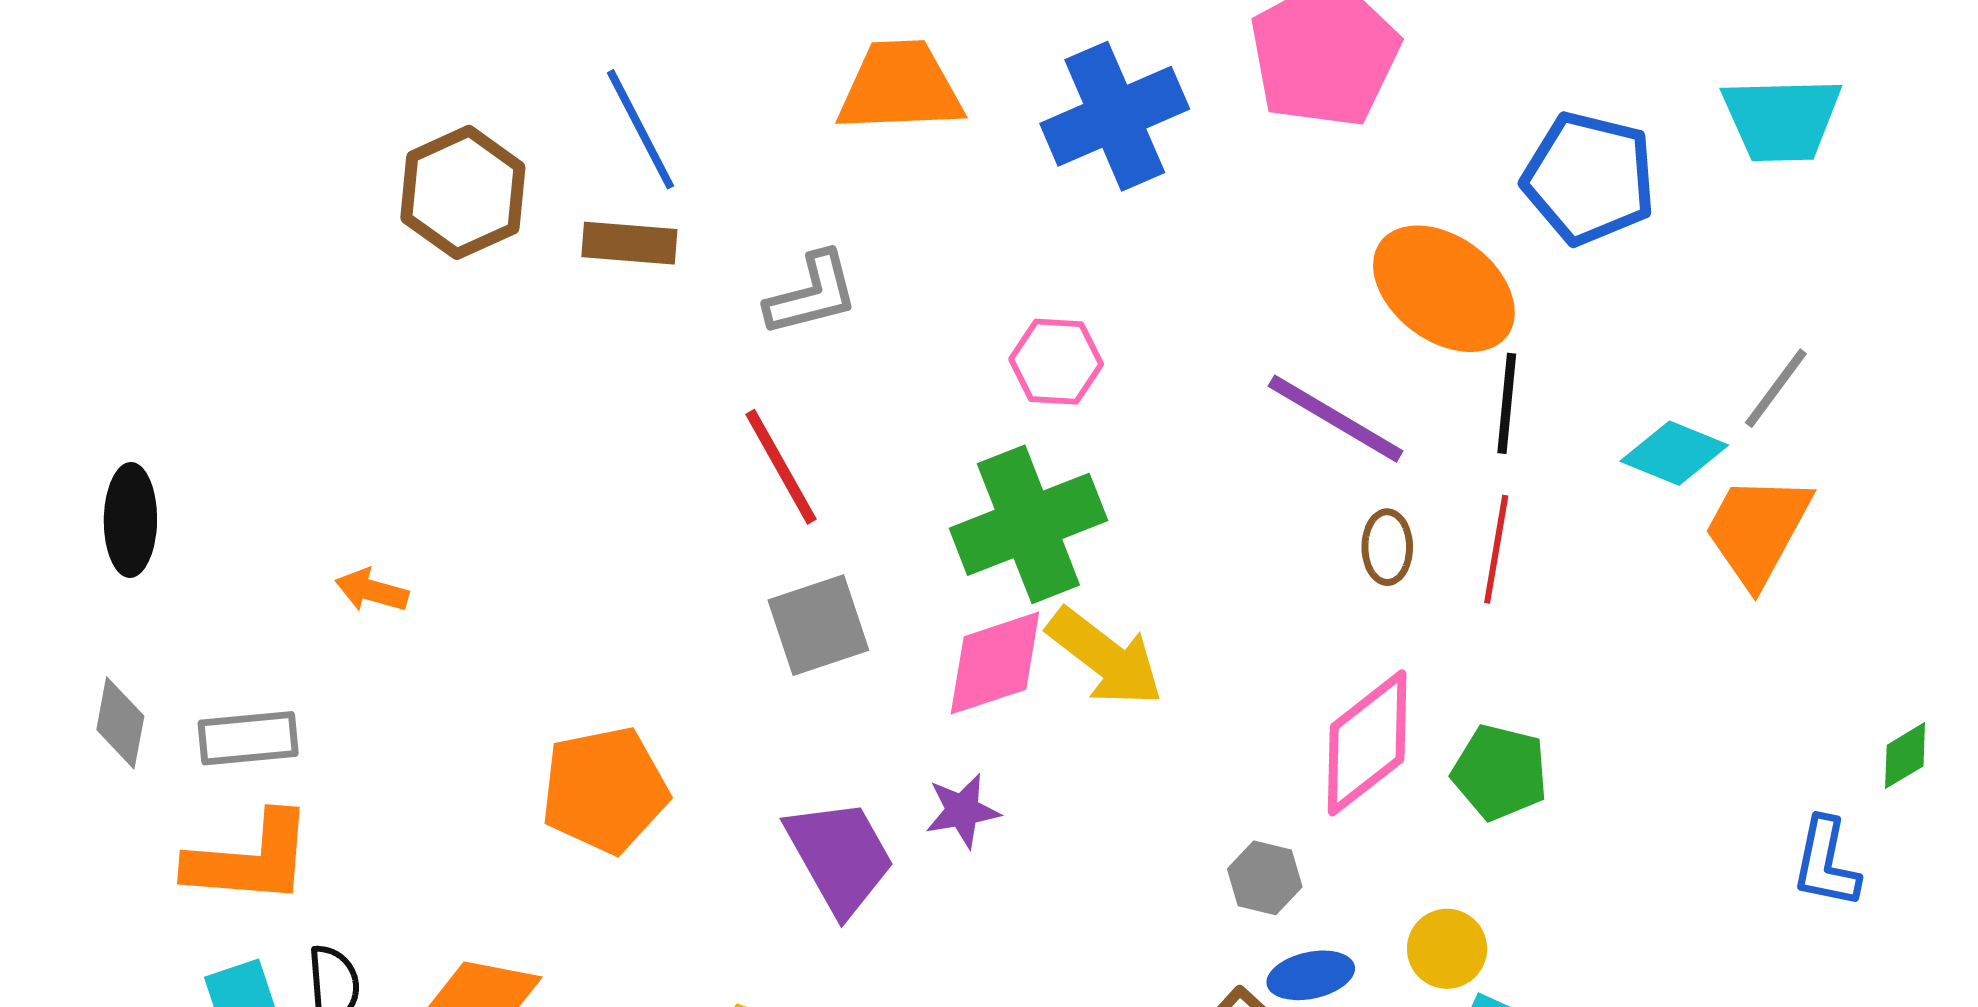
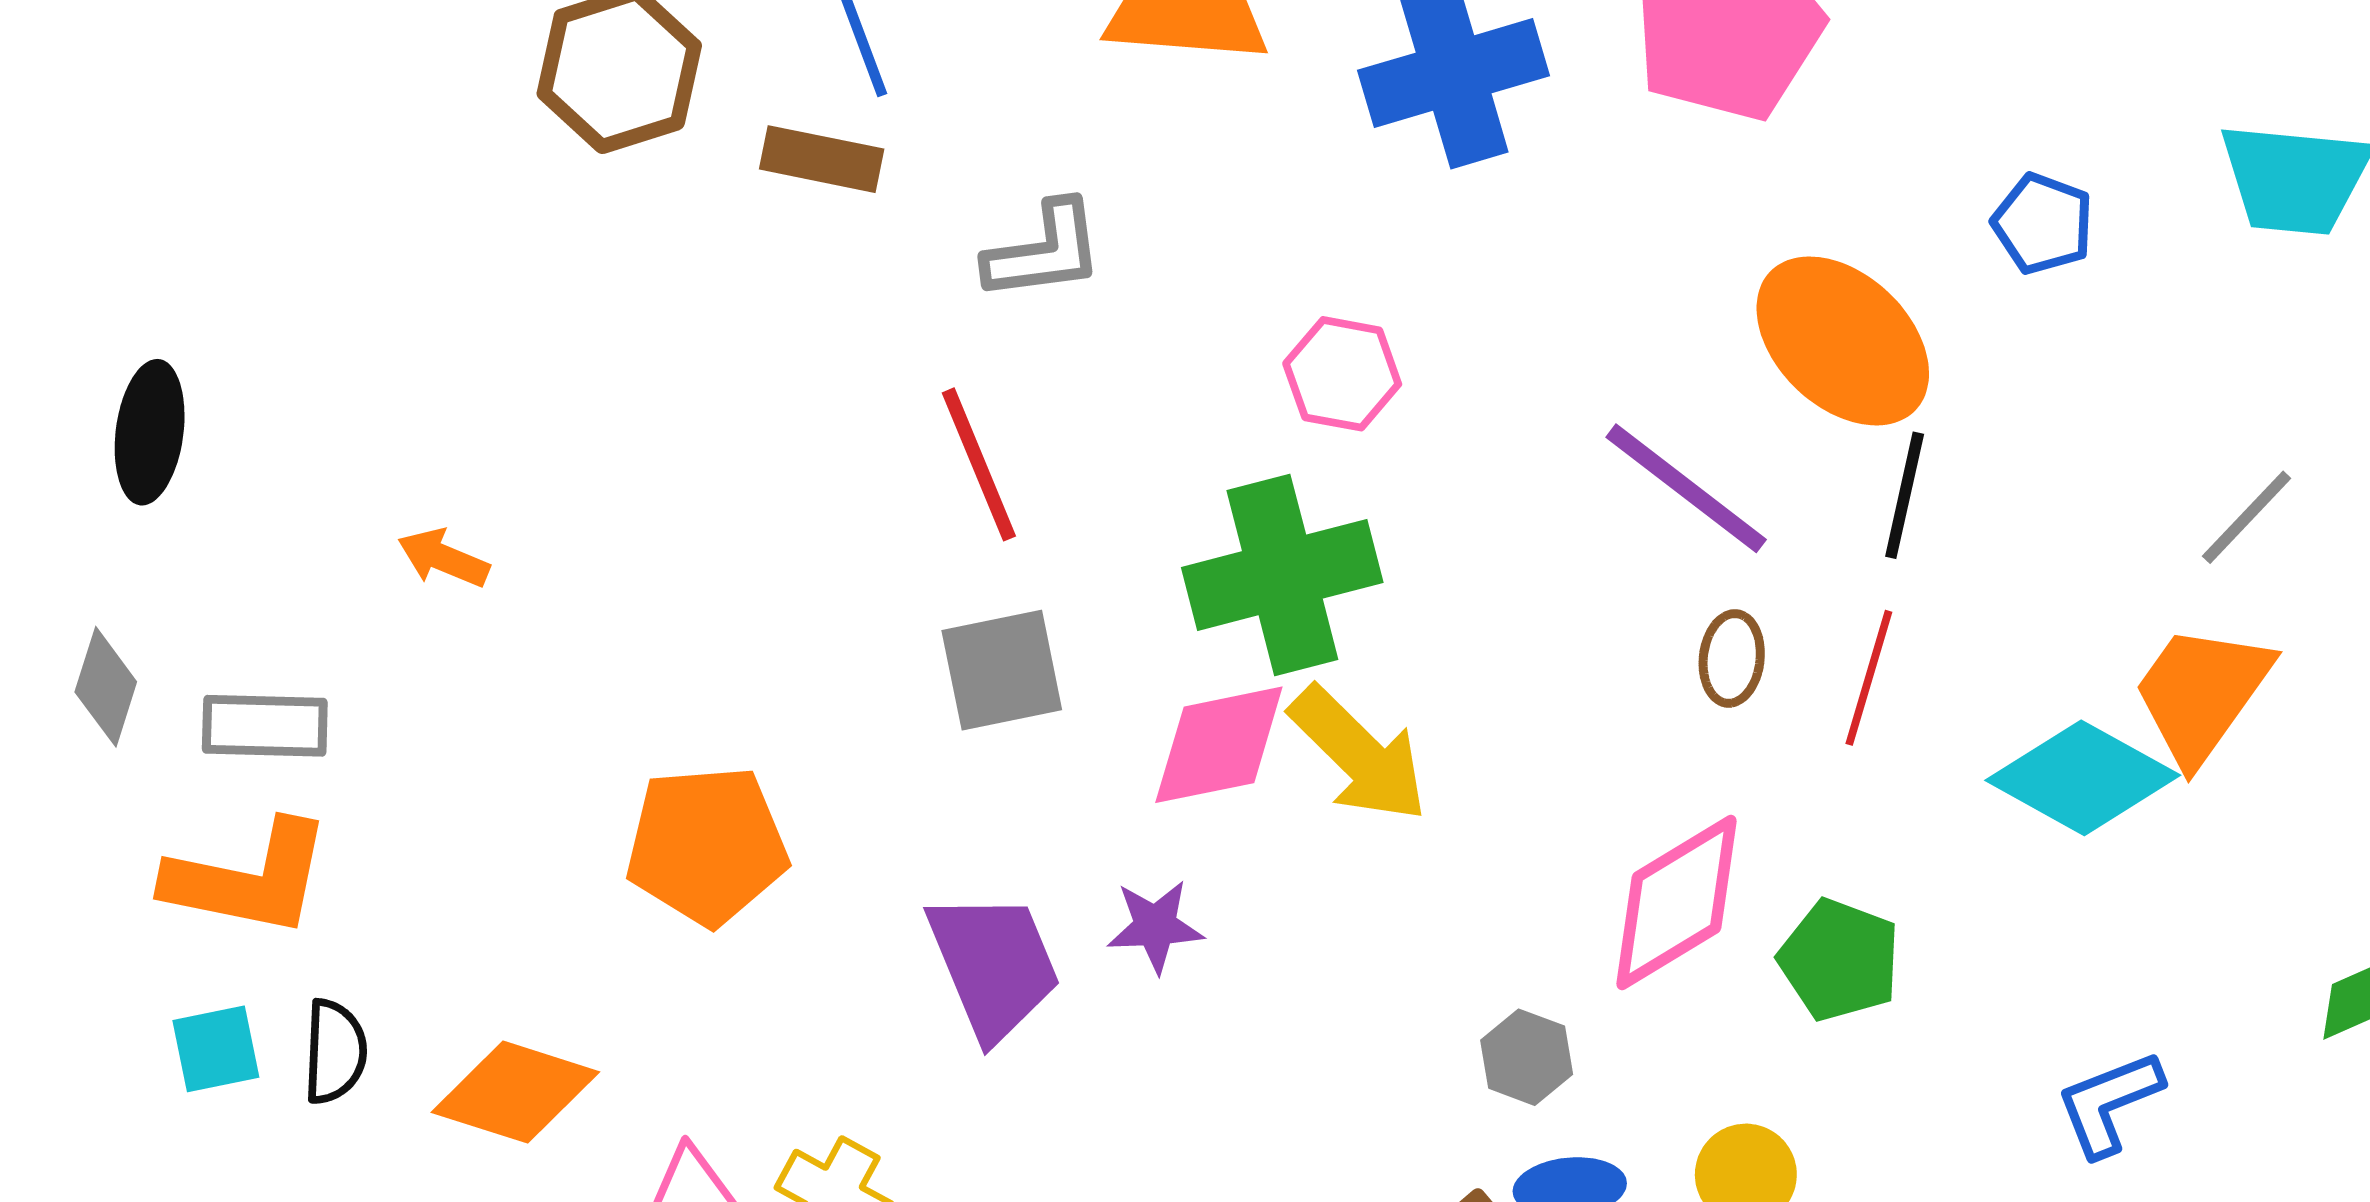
blue pentagon: (1589, 178) -> (2043, 224), size x0.6
cyan diamond: (1674, 453) -> (2083, 778), moved, size x1.4
blue L-shape: (1826, 863) -> (2109, 1103), moved, turned 50

